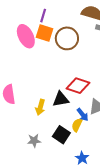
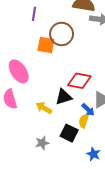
orange square: (45, 33) -> (46, 45), moved
pink ellipse: (26, 36) -> (19, 71), moved
yellow arrow: (40, 107) -> (44, 108), turned 112

